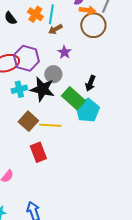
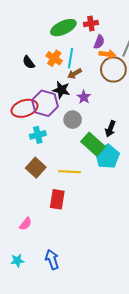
black star: (42, 89) -> (61, 90), moved, size x0.7
brown square: (28, 121) -> (36, 168), moved
red rectangle: (38, 152) -> (57, 199), turned 30

